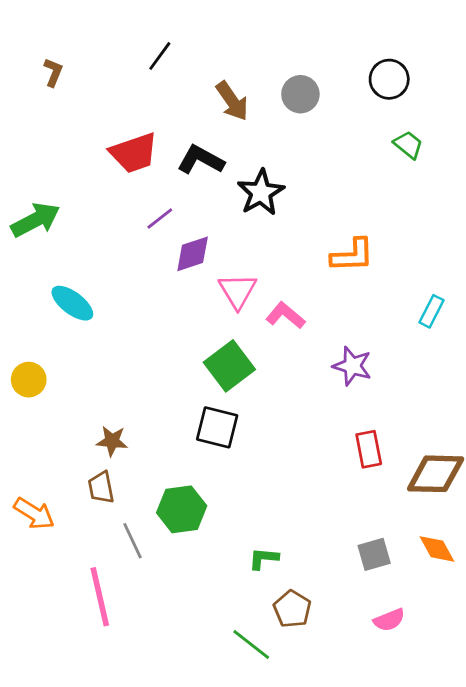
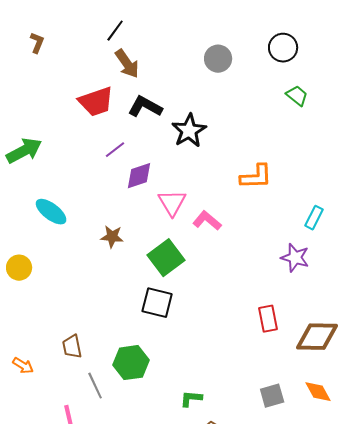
brown arrow: (232, 101) -> (127, 64), moved
purple star: (352, 366) -> (295, 258), moved
brown star: (112, 441) -> (112, 237), moved
orange arrow: (34, 513) -> (23, 366), size x0.7

